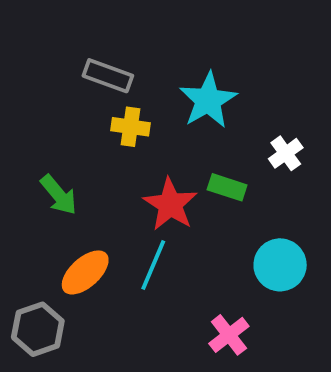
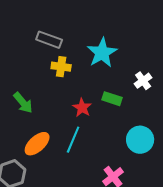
red star: (170, 204) -> (82, 108), size x0.7

